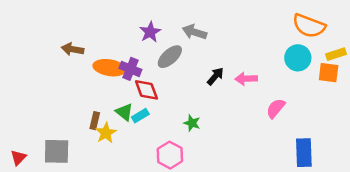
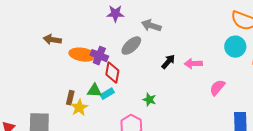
purple star: (150, 32) -> (115, 14), moved, turned 30
red diamond: (146, 90) -> (112, 73), turned 30
green triangle: (124, 112) -> (94, 91), turned -35

